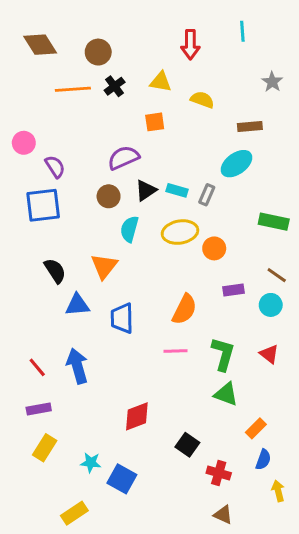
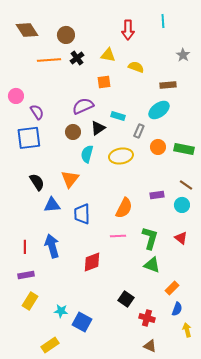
cyan rectangle: (177, 190) -> (118, 116), moved
orange circle: (214, 248) -> (158, 147), moved
red line: (37, 367) -> (25, 247), turned 40
red diamond: (137, 416) -> (92, 262), moved

